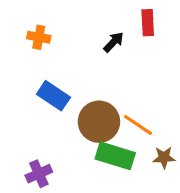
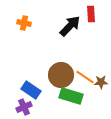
black arrow: (114, 42) -> (70, 26), size x1.6
blue rectangle: (53, 96) -> (31, 90), moved
brown star: (164, 157) -> (101, 82), moved

